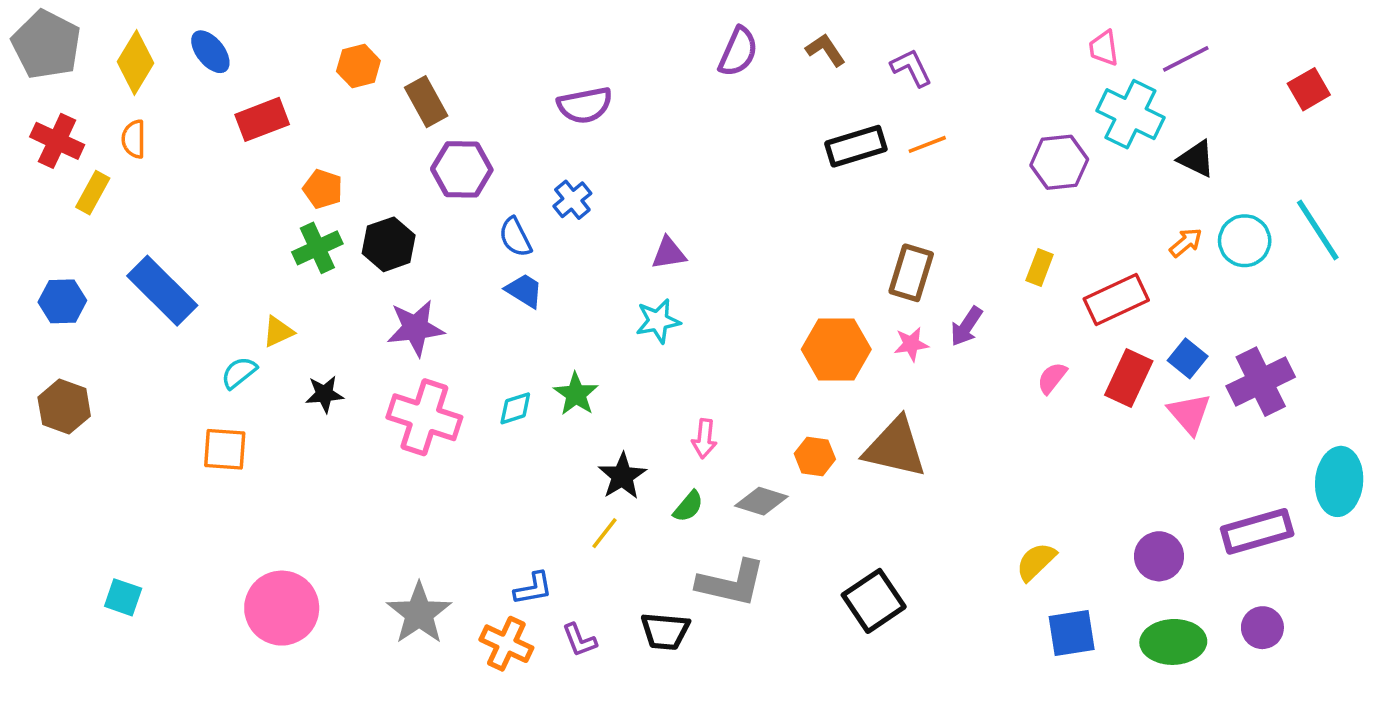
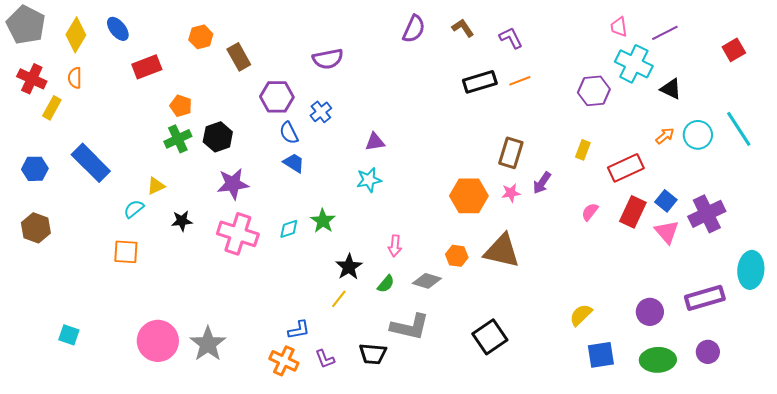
purple hexagon: (462, 169) -> (277, 97), moved
gray star: (419, 613) -> (208, 344), moved

